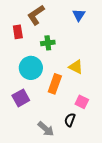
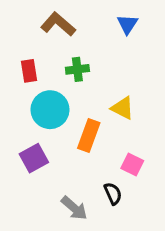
brown L-shape: (36, 15) -> (58, 24), turned 75
red rectangle: (18, 32) -> (29, 71), moved
black semicircle: (70, 120) -> (113, 194), turned 136

